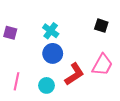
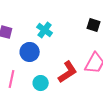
blue circle: (53, 53) -> (30, 52), moved

